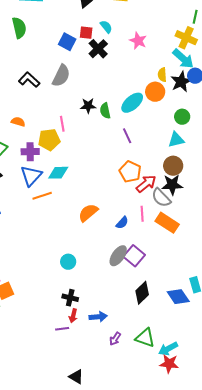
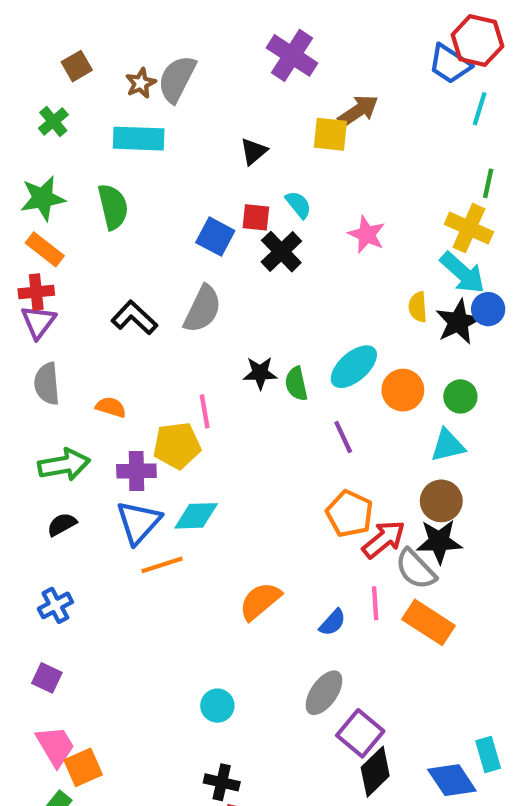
orange circle: (155, 92) -> (403, 390), moved
purple square: (134, 256) -> (360, 733), moved

